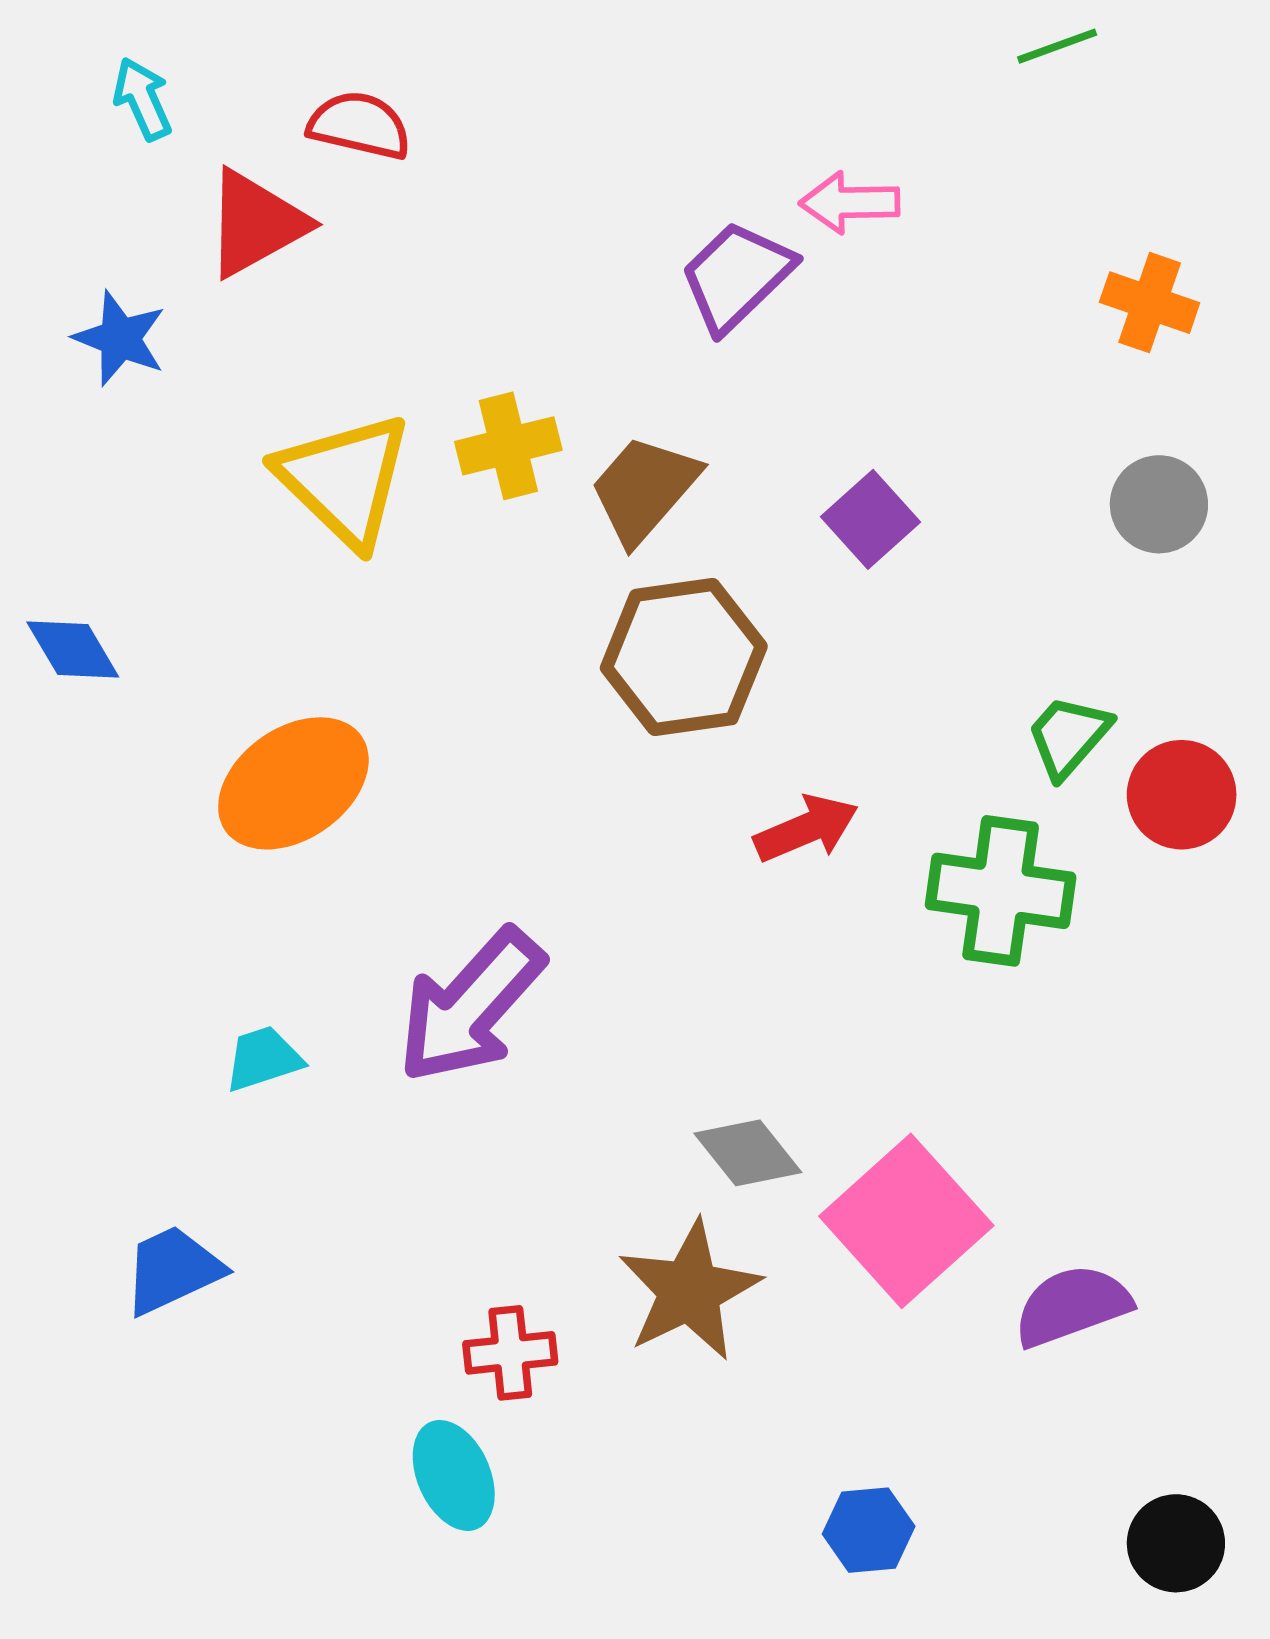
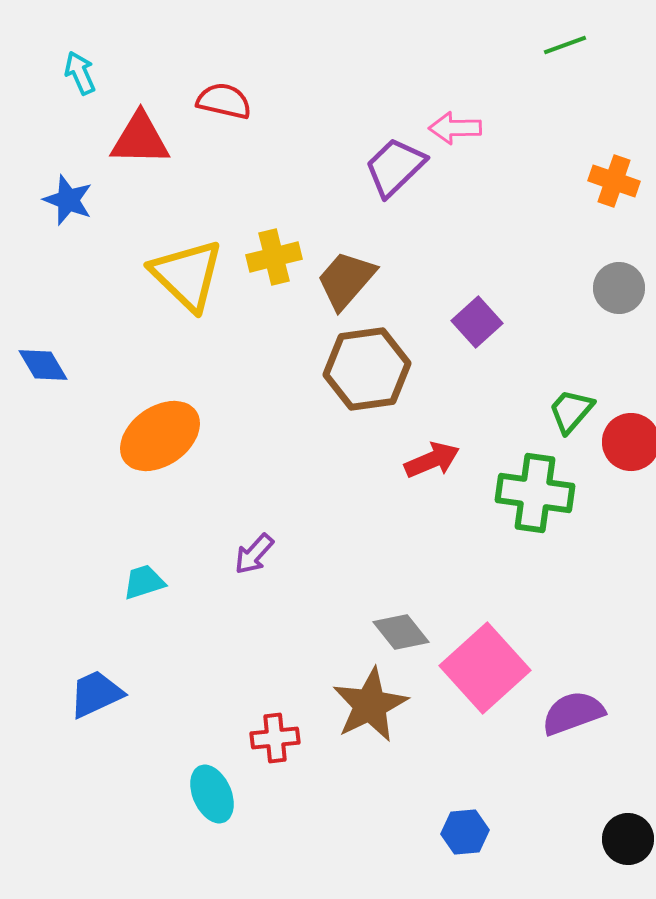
red semicircle: (359, 125) -> (224, 101), moved
red triangle: (256, 223) -> (140, 139), turned 30
purple square: (870, 519) -> (477, 322), moved
purple arrow: (471, 1006) -> (254, 554), size x0.5
cyan ellipse: (454, 1475) -> (212, 794), moved

